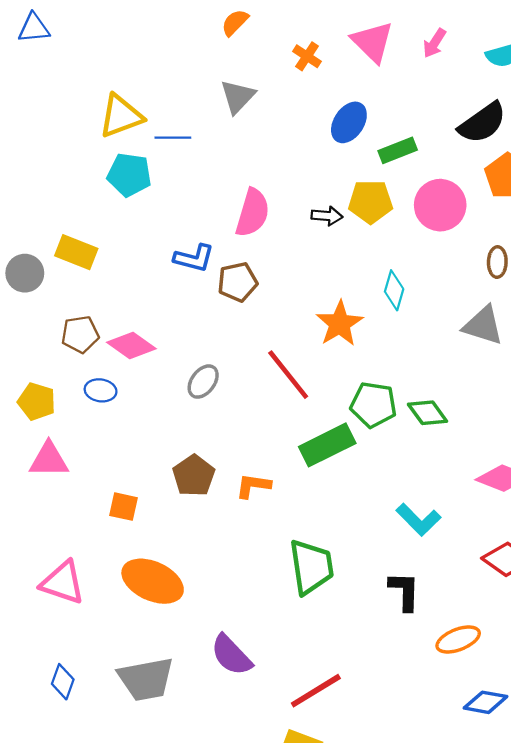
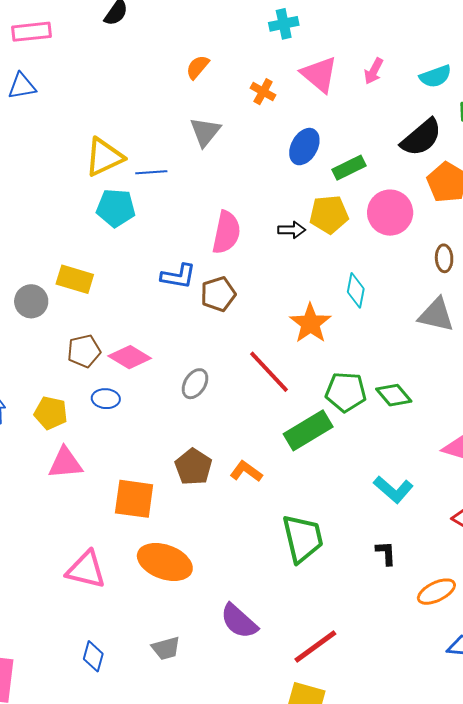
orange L-shape: (253, 486) -> (246, 471), turned 32
orange square: (123, 507) -> (134, 499), size x1.6
black L-shape: (404, 591) -> (386, 553), size x0.7
gray trapezoid: (146, 679) -> (166, 648), size x0.6

